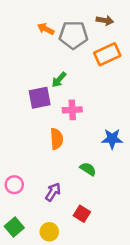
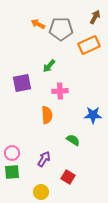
brown arrow: (105, 20) -> (95, 17), moved, turned -72
purple square: (40, 98) -> (22, 83), moved
green square: (14, 227) -> (12, 172), moved, turned 35

